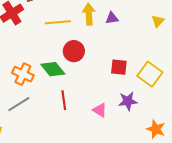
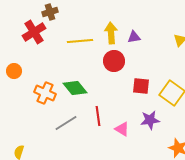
red circle: (74, 51) -> (114, 61), moved
red line: (64, 100) -> (98, 116), moved
gray line: (19, 104) -> (66, 123), moved

